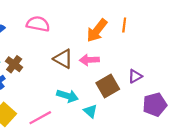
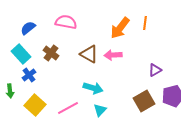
brown cross: (14, 64) -> (51, 53), moved
brown square: (108, 86) -> (144, 101), moved
cyan triangle: (90, 111) -> (100, 110), moved, turned 32

